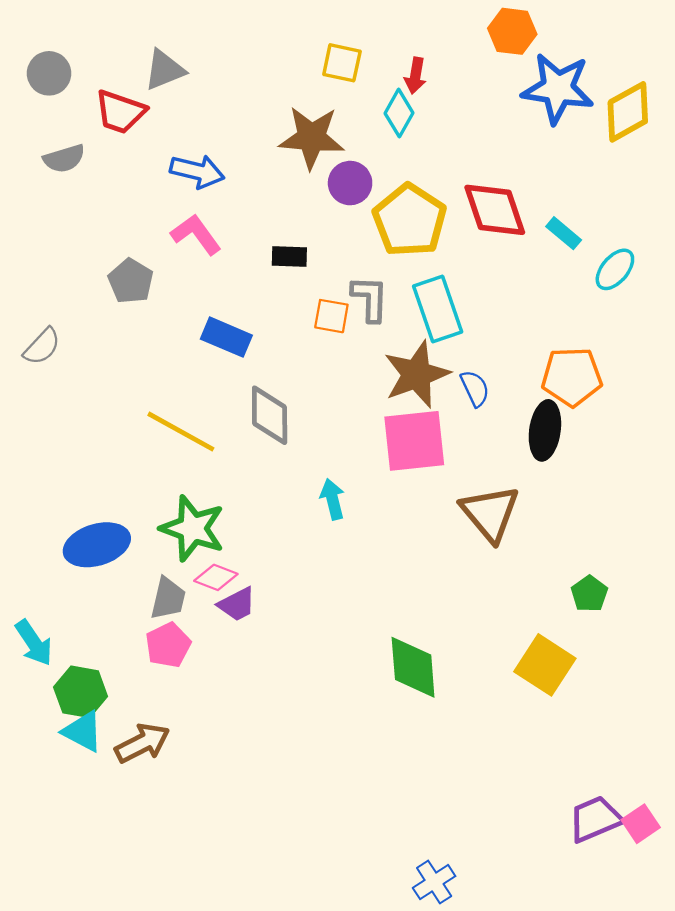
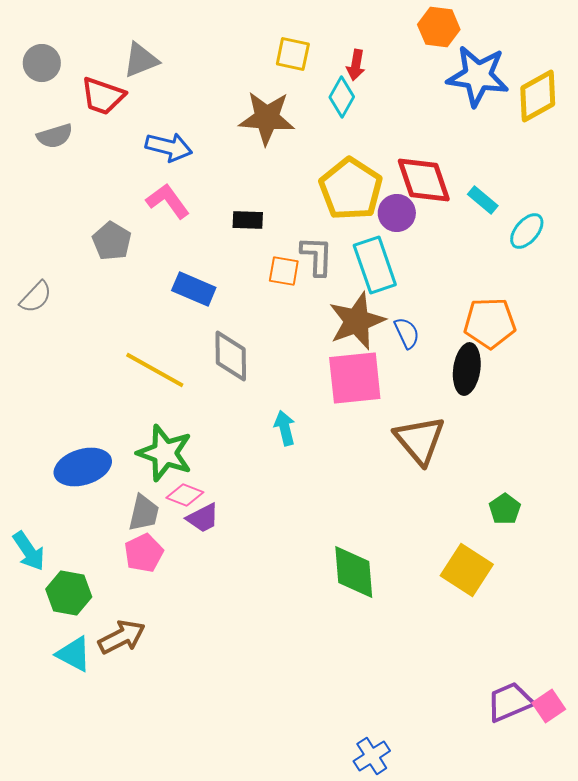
purple circle: (350, 183) -> (397, 213), moved
cyan triangle: (83, 731) -> (74, 654), moved

